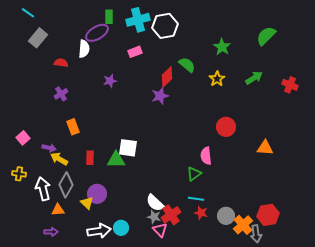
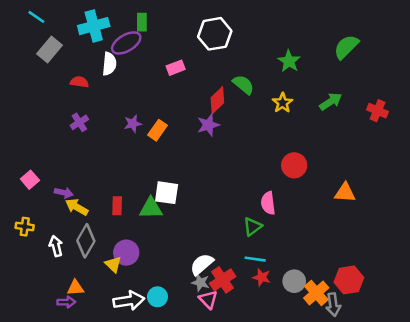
cyan cross: (138, 20) -> (94, 26), moved
purple star: (110, 81) -> (133, 124), moved
orange rectangle: (73, 127) -> (157, 130), moved, turned 56
white arrow: (43, 189) -> (56, 246), size x0.7
white semicircle: (155, 203) -> (202, 264), turned 96
orange triangle: (58, 210) -> (75, 288), moved

